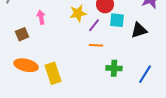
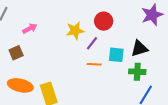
pink arrow: (41, 17) -> (30, 28), moved, turned 72
cyan square: (117, 20) -> (116, 55), moved
green cross: (114, 68) -> (137, 72), moved

